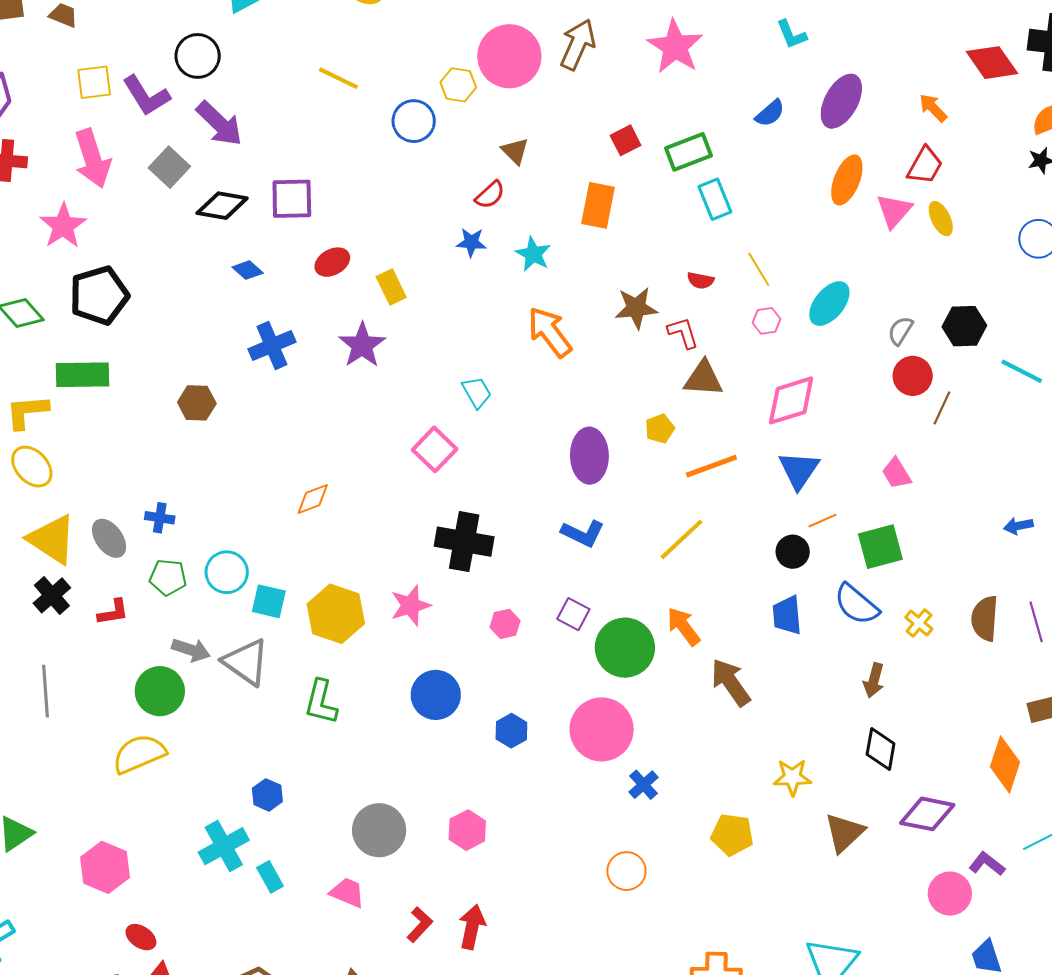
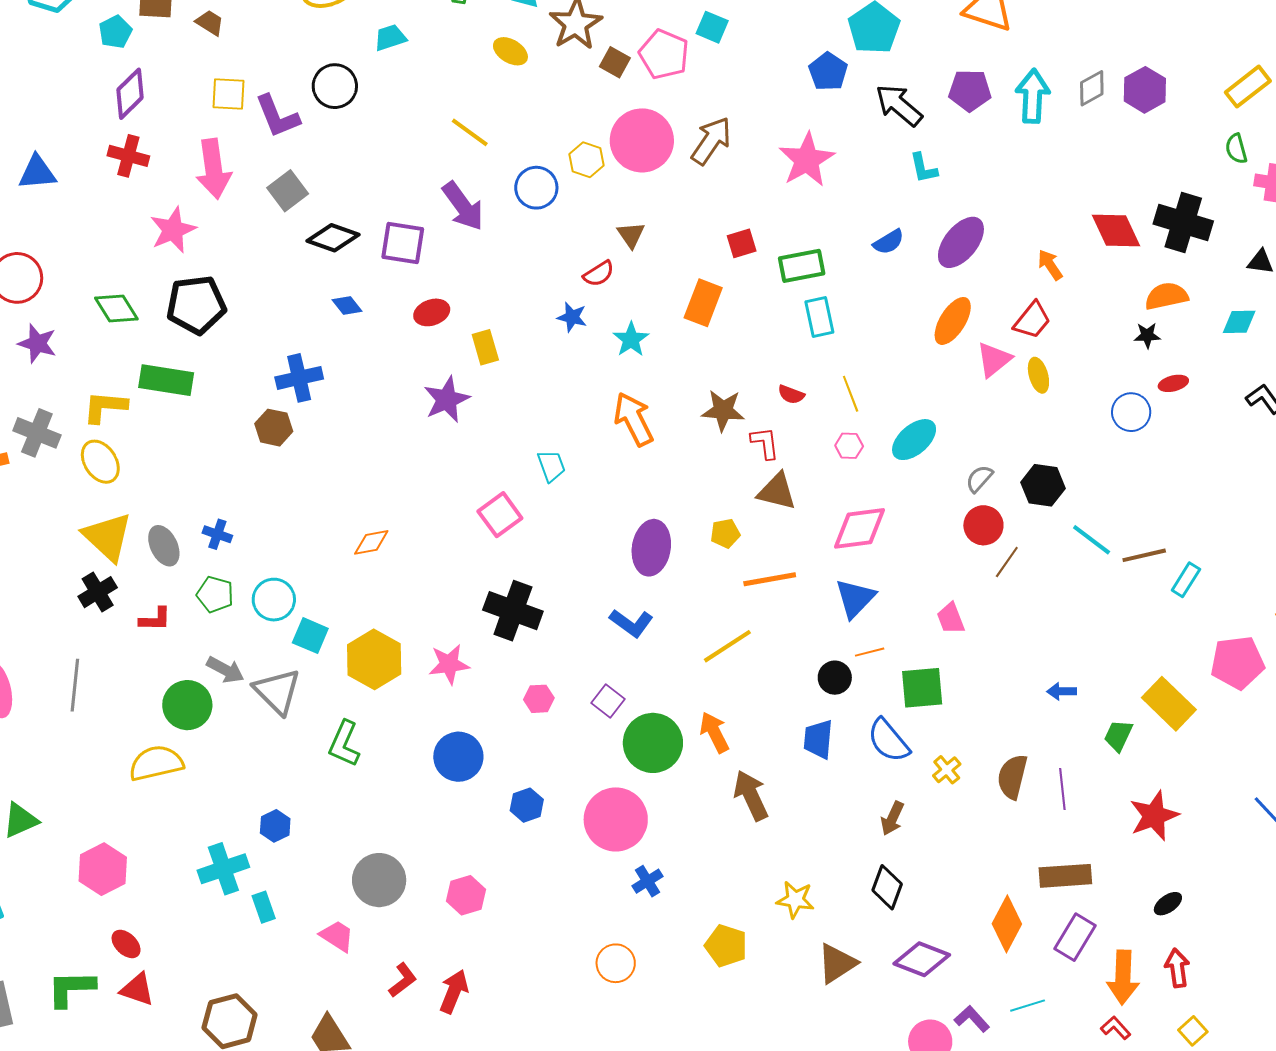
purple arrow: (219, 124) -> (463, 206), moved
blue cross: (272, 345) -> (299, 378), moved

